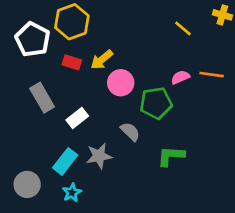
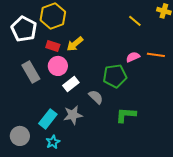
pink circle: (121, 83) -> (58, 66), moved
white rectangle: (77, 118) -> (71, 84), moved

